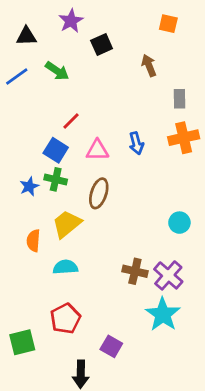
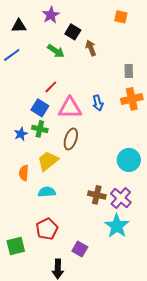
black square: (102, 45) -> (73, 32), turned -35
brown arrow: (149, 65) -> (91, 48), moved
green arrow: (57, 71) -> (56, 51), moved
pink triangle: (97, 150) -> (70, 108), size x1.4
cyan circle: (179, 223) -> (129, 160), size x1.5

